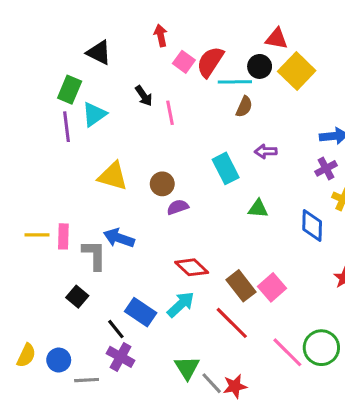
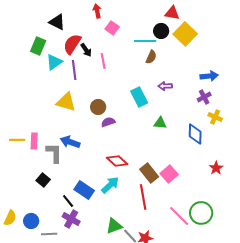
red semicircle: (210, 62) -> (72, 44), moved
purple line: (66, 127) -> (74, 70), moved
red line: (232, 323) -> (143, 197), turned 35
green triangle: (187, 368) -> (114, 226), turned 42

